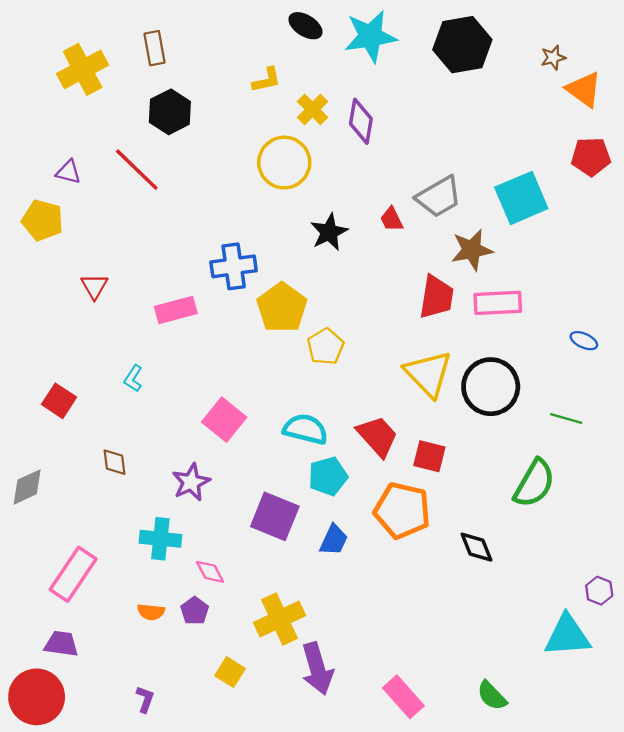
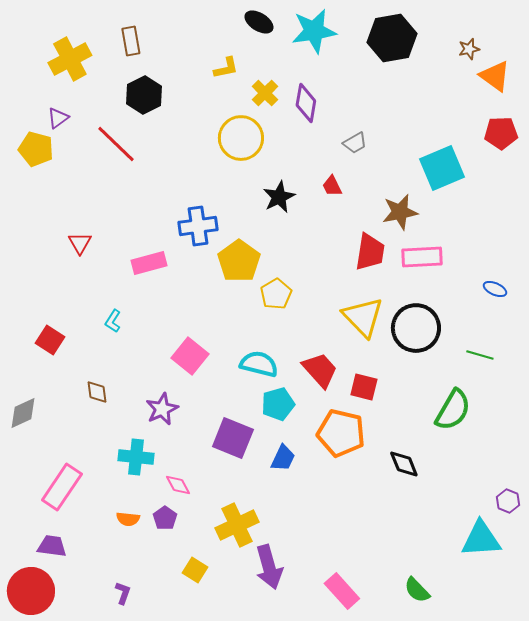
purple triangle: (68, 172) -> (58, 118), moved, turned -50
gray trapezoid: (439, 197) -> (355, 143), moved, size x0.6
yellow pentagon: (42, 220) -> (36, 149), moved

